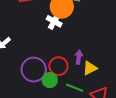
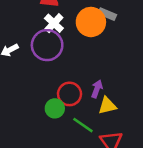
white cross: (54, 21) -> (54, 23), moved
purple circle: (34, 70) -> (47, 45), moved

